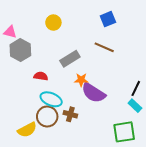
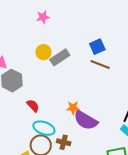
brown line: (104, 47) -> (100, 65), moved
gray rectangle: (70, 59) -> (60, 57), moved
red semicircle: (41, 76) -> (33, 106), turned 40

